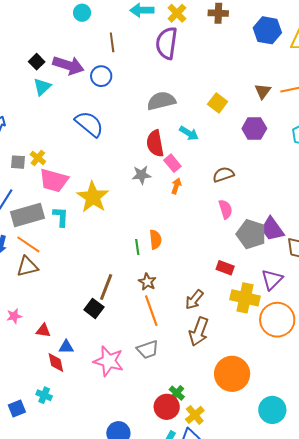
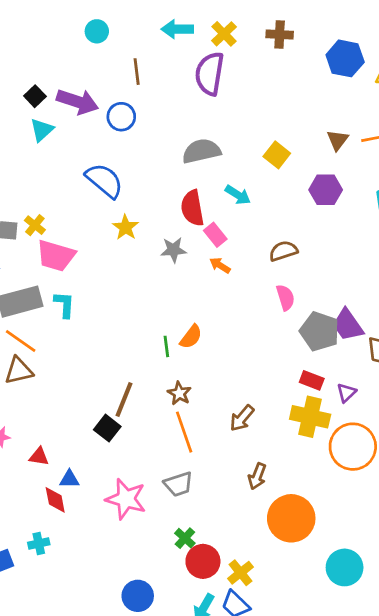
orange arrow: (176, 186) -> (220, 265), turned -77
yellow star: (93, 197) -> (126, 227), moved, size x0.6
orange semicircle: (155, 239) -> (191, 337), turned 42
red rectangle: (225, 268) -> (312, 380), moved
purple triangle: (272, 280) -> (346, 393), size x0.7
brown arrow: (199, 332) -> (257, 476), moved, size x0.7
green cross: (177, 393) -> (185, 538), moved
cyan cross: (44, 395) -> (39, 544), turned -35

